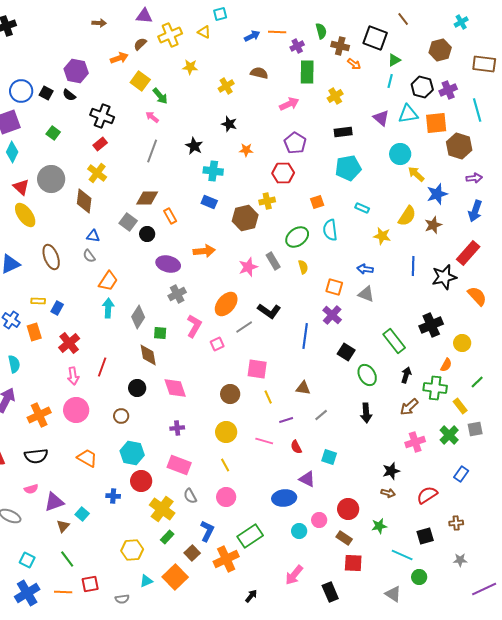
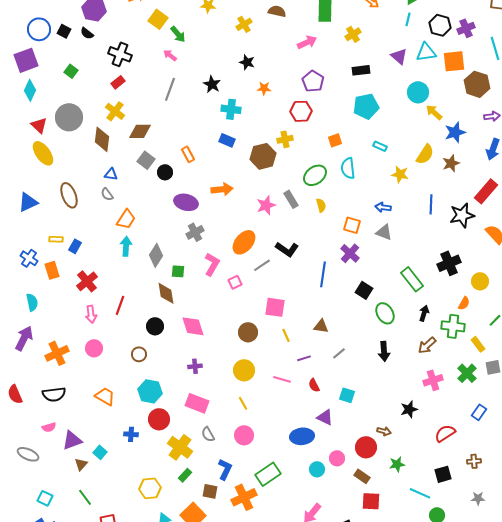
brown diamond: (147, 198) -> (140, 131), moved
pink circle: (76, 410) -> (94, 348), size x0.7
brown arrow: (388, 493) -> (384, 431), moved
brown square: (192, 553) -> (210, 491), turned -35

